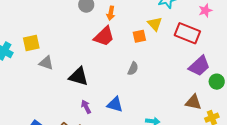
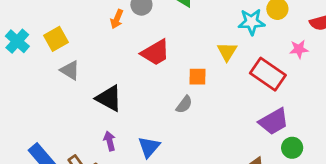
orange arrow: (111, 13) -> (117, 19), moved
orange square: (139, 36) -> (197, 77), moved
yellow square: (31, 43) -> (56, 39), turned -30
blue triangle: (115, 104) -> (149, 147), turned 42

